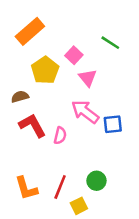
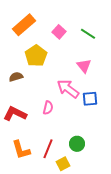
pink square: (74, 55) -> (59, 32), moved
pink triangle: (88, 78) -> (84, 66), moved
red L-shape: (32, 126) -> (15, 114), moved, turned -35

